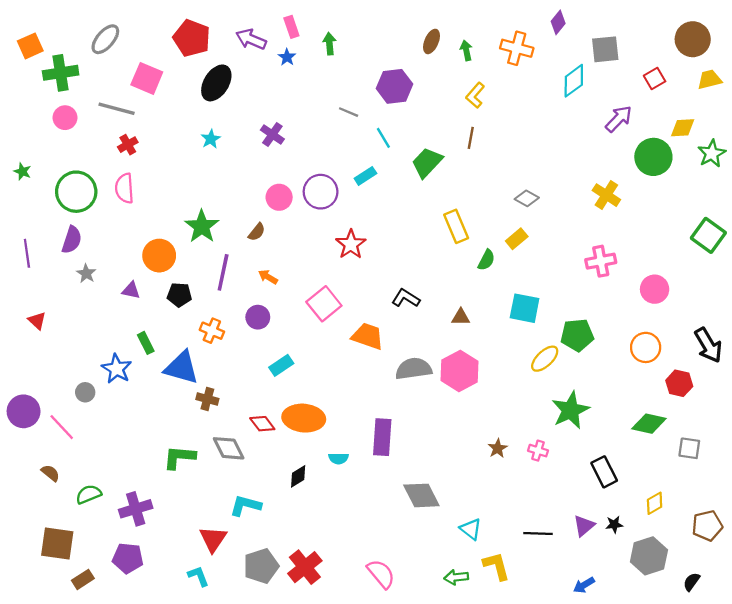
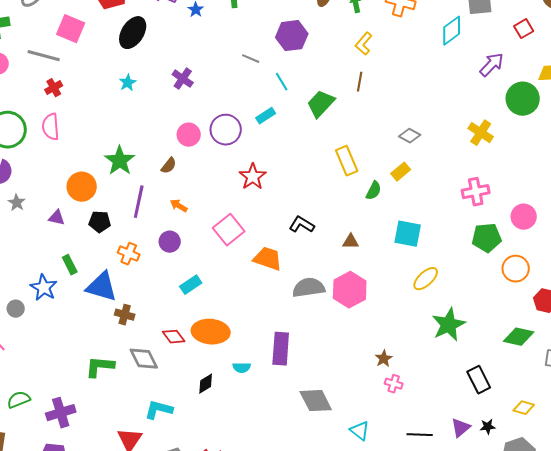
green pentagon: (577, 335) -> (487, 238), moved
pink cross: (538, 451) -> (394, 384), moved
yellow diamond: (655, 503) -> (524, 408), turned 45

